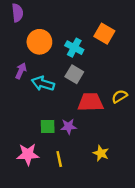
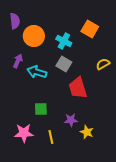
purple semicircle: (17, 13) -> (15, 21), moved
yellow semicircle: (120, 96) -> (103, 64), moved
red trapezoid: (91, 102) -> (78, 88), turned -105
purple star: (68, 126) -> (71, 120), moved

